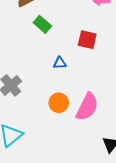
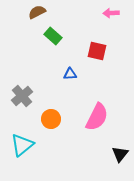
orange circle: (59, 103) -> (51, 119), moved

